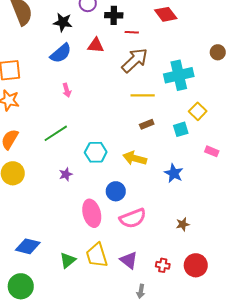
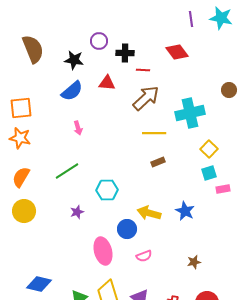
cyan square: (181, 129) -> (209, 173), moved
pink rectangle: (212, 151) -> (223, 189), turned -32
yellow arrow: (135, 158) -> (149, 213), moved
pink semicircle: (133, 218) -> (144, 256), size x0.6

